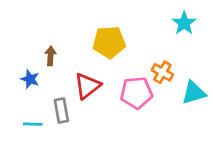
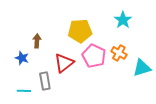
cyan star: (184, 23) -> (123, 20), moved
pink pentagon: (136, 93) -> (94, 56), moved, turned 30

